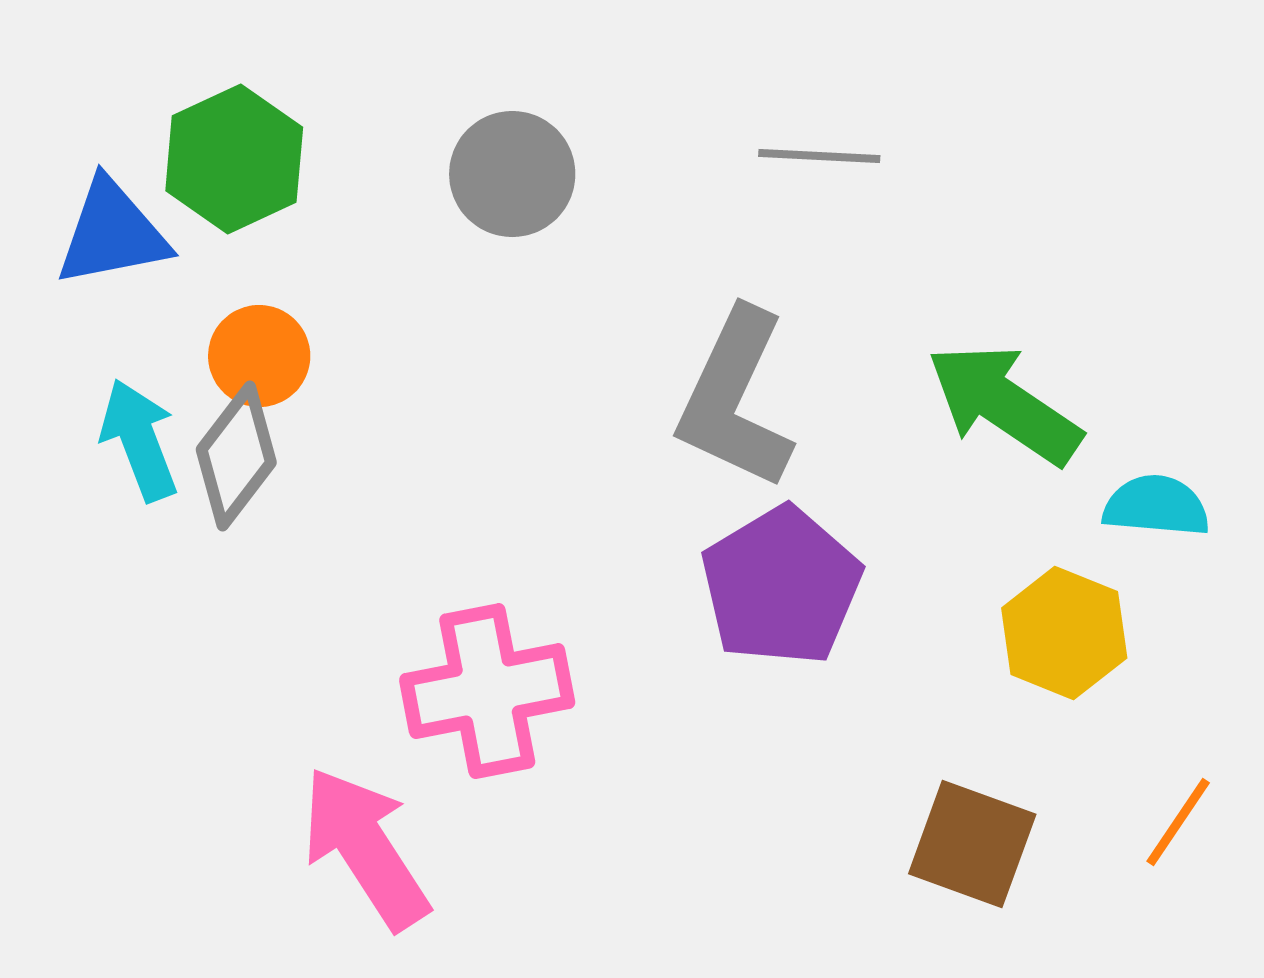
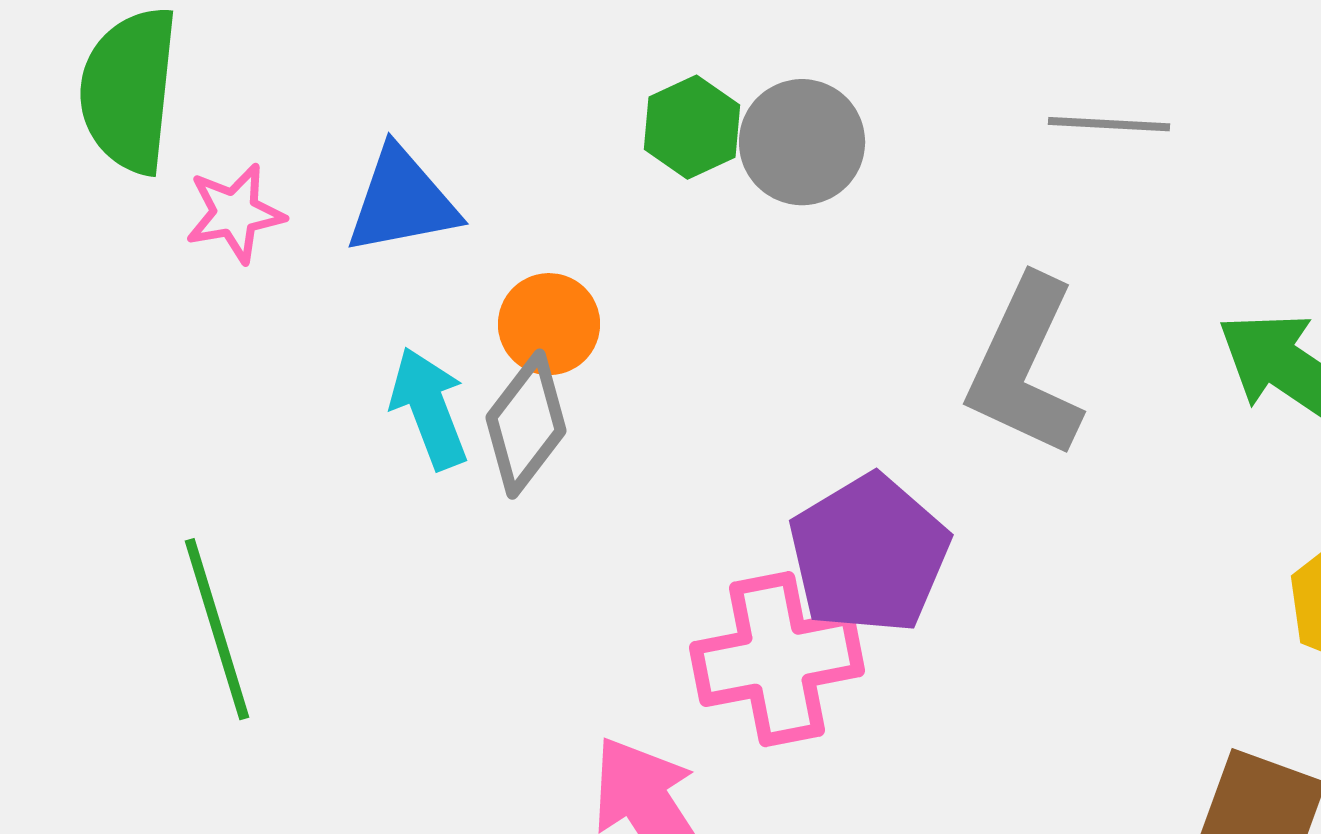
green hexagon: (234, 159) -> (692, 127), moved, size x0.7
purple pentagon: (781, 586) -> (869, 554), moved

